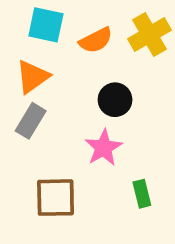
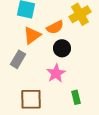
orange semicircle: (96, 40) -> (55, 27), moved
orange triangle: (33, 77) -> (32, 35), moved

